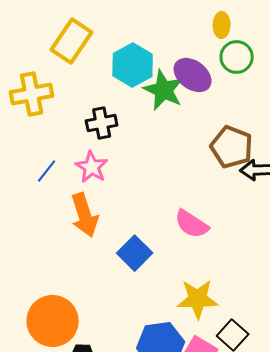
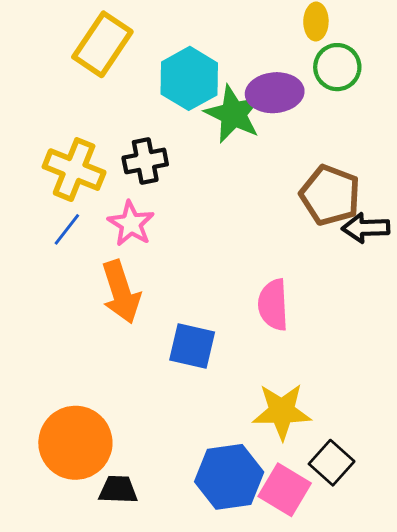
purple ellipse: (193, 75) -> (275, 93), turned -42
yellow cross: (32, 94) -> (74, 170), moved, turned 33
pink semicircle: (192, 224) -> (273, 305), turned 54
blue square: (135, 253) -> (192, 346), turned -32

